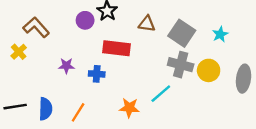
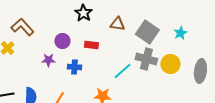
purple circle: (85, 20) -> (62, 41), moved
red rectangle: (117, 48) -> (91, 45), size x0.6
cyan line: (161, 94) -> (122, 71), moved

